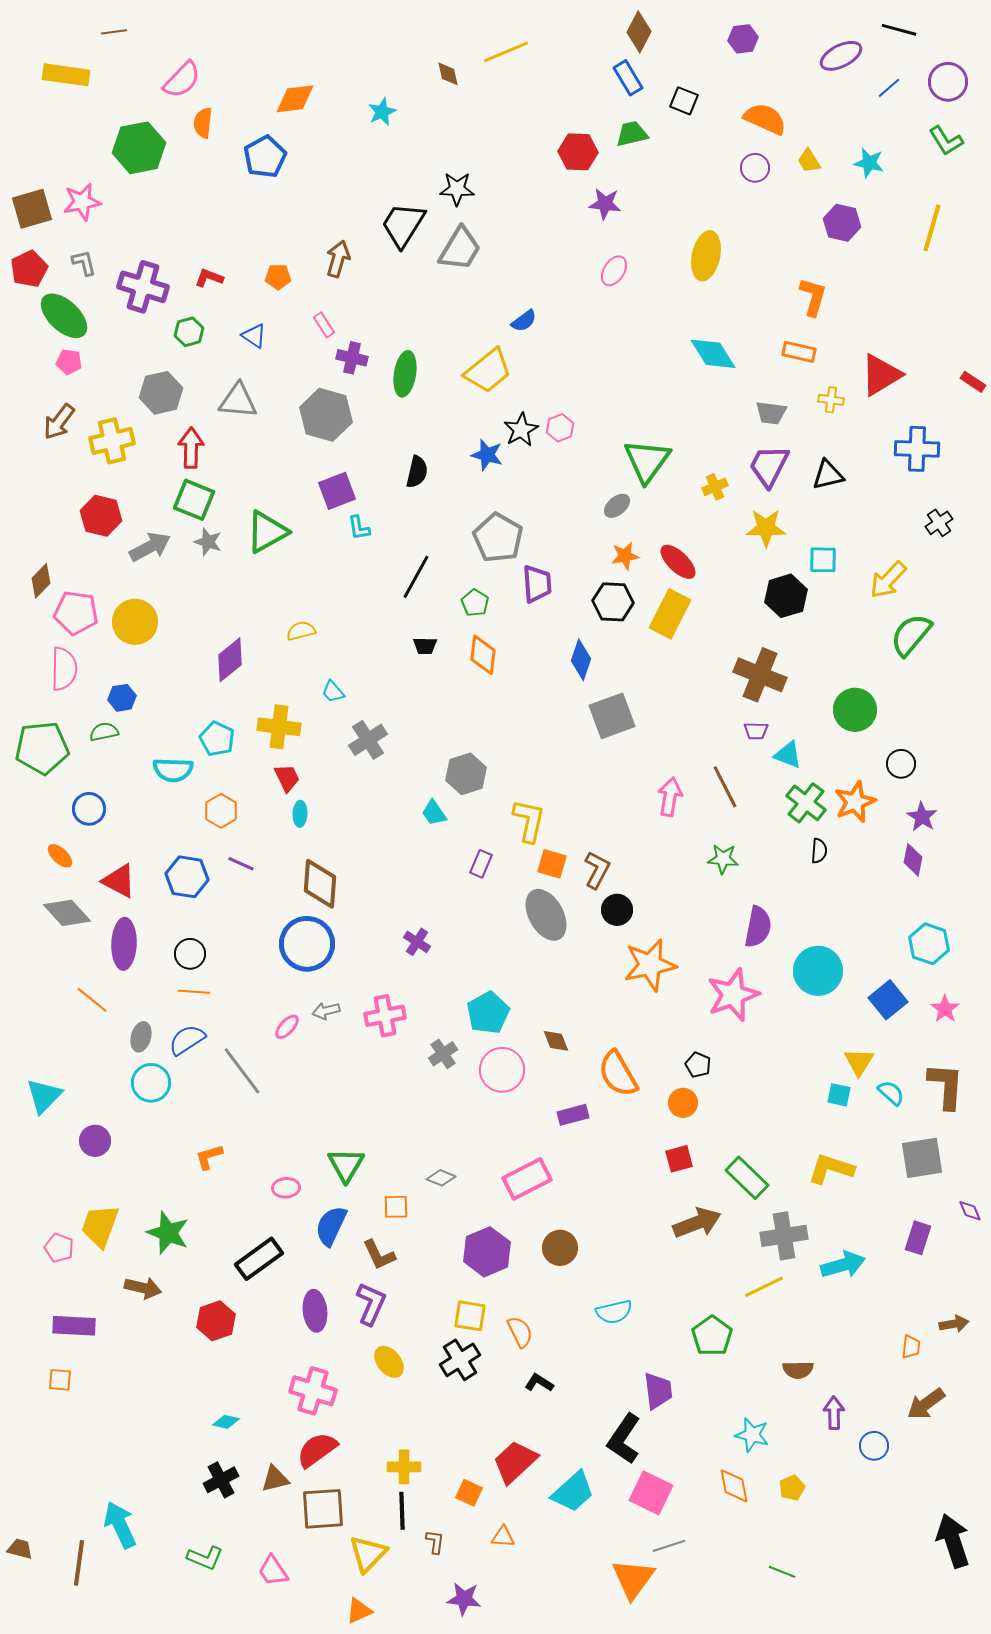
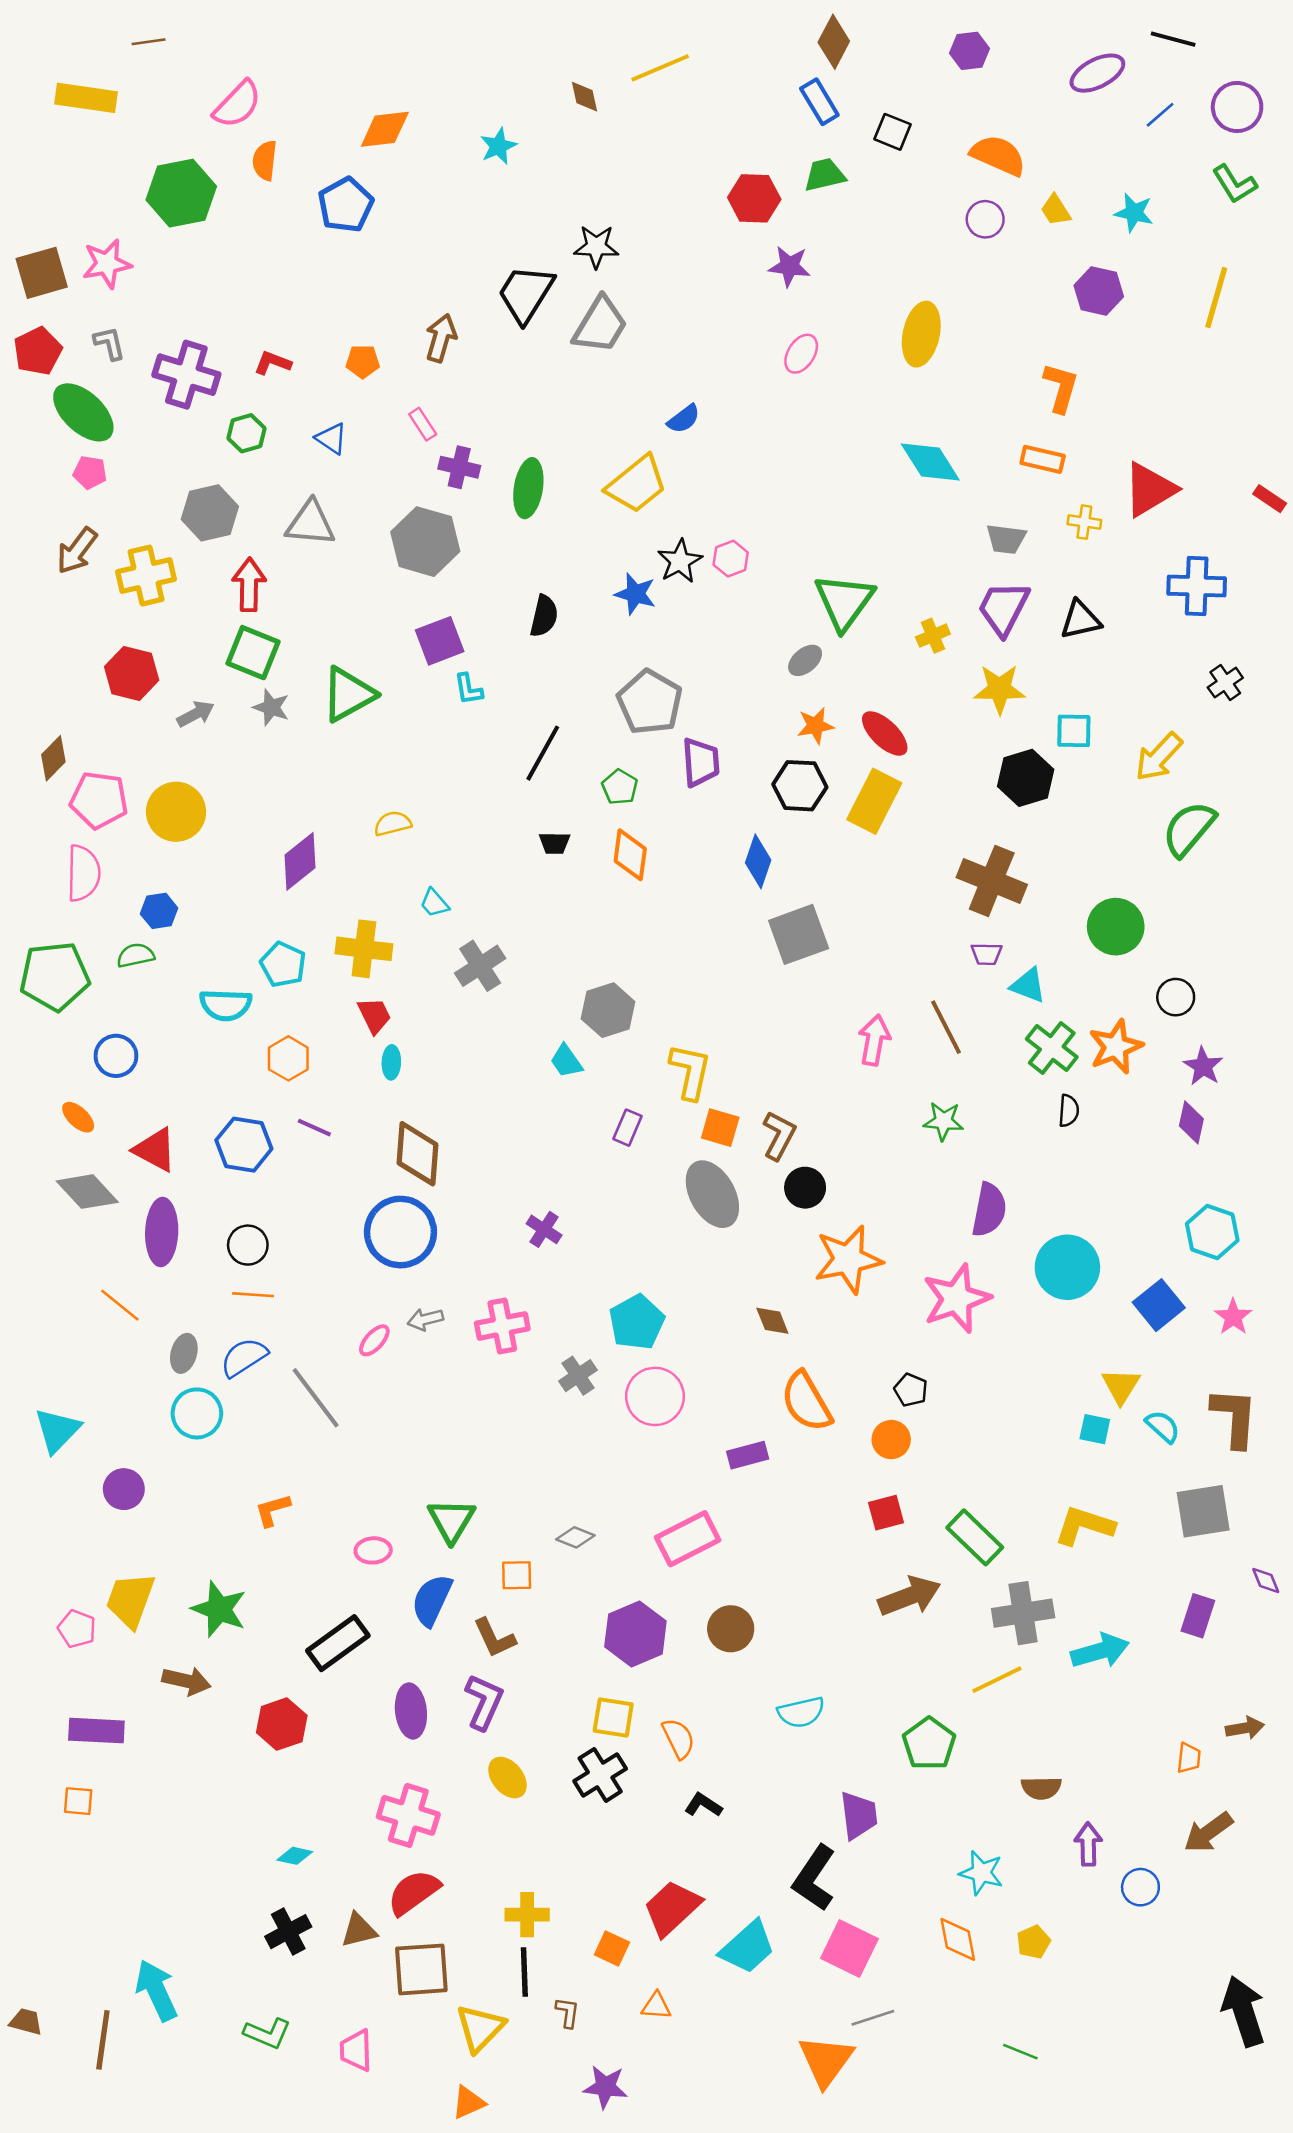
gray arrow: (150, 547) -> (196, 714), size x0.7
brown diamond: (556, 1041) -> (772, 1321), moved
pink trapezoid: (273, 1571) -> (356, 2050), turned 32

